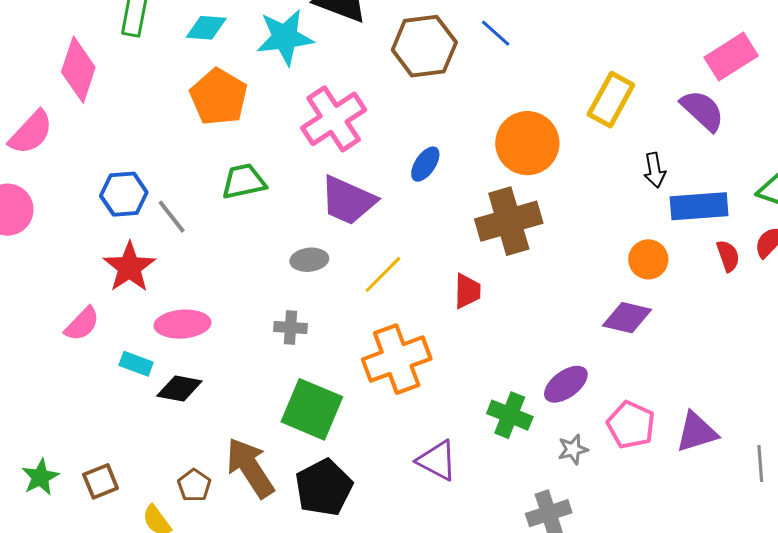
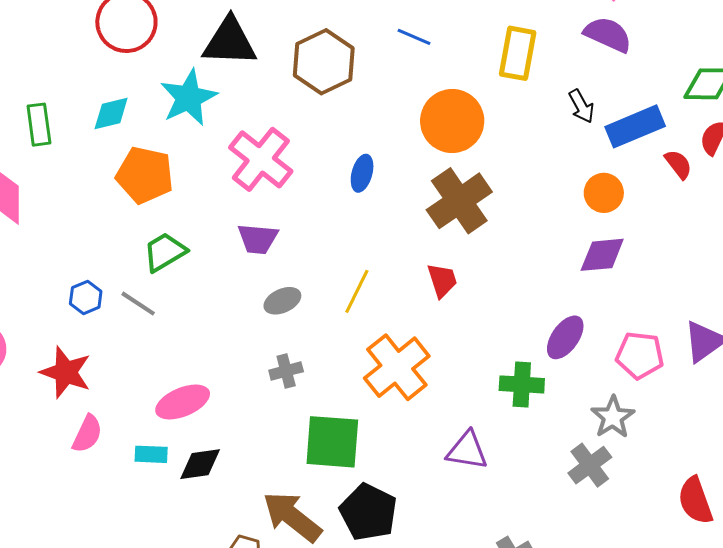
blue line: (496, 33) -> (414, 37), moved
green trapezoid: (244, 181) -> (165, 252), moved
blue hexagon: (124, 194) -> (86, 297), size x0.7
purple trapezoid: (348, 200) -> (258, 239), moved, size x0.7
red star: (129, 267) -> (66, 372), moved
gray star: (573, 449) -> (613, 417), moved, size x1.4

